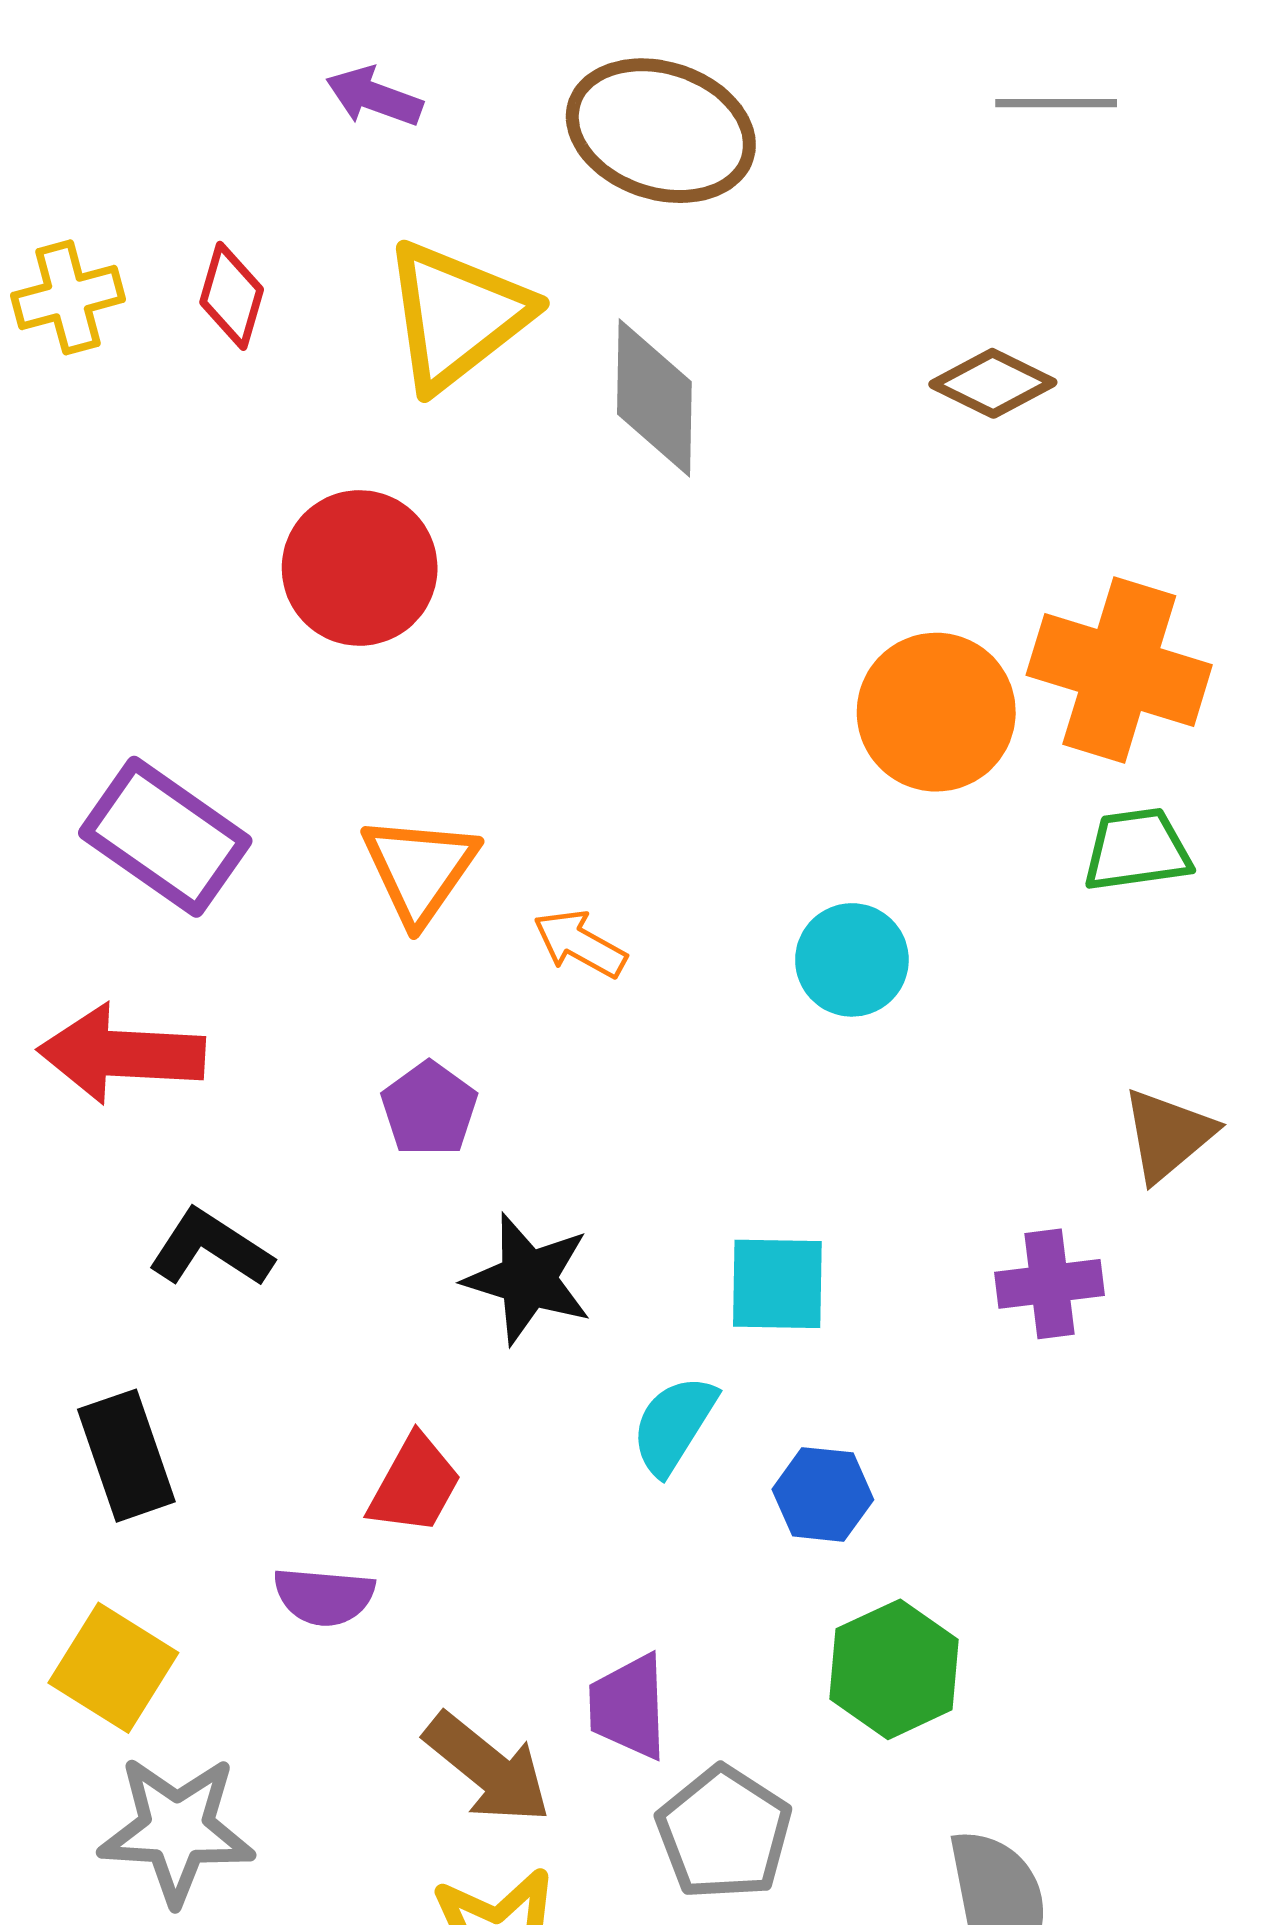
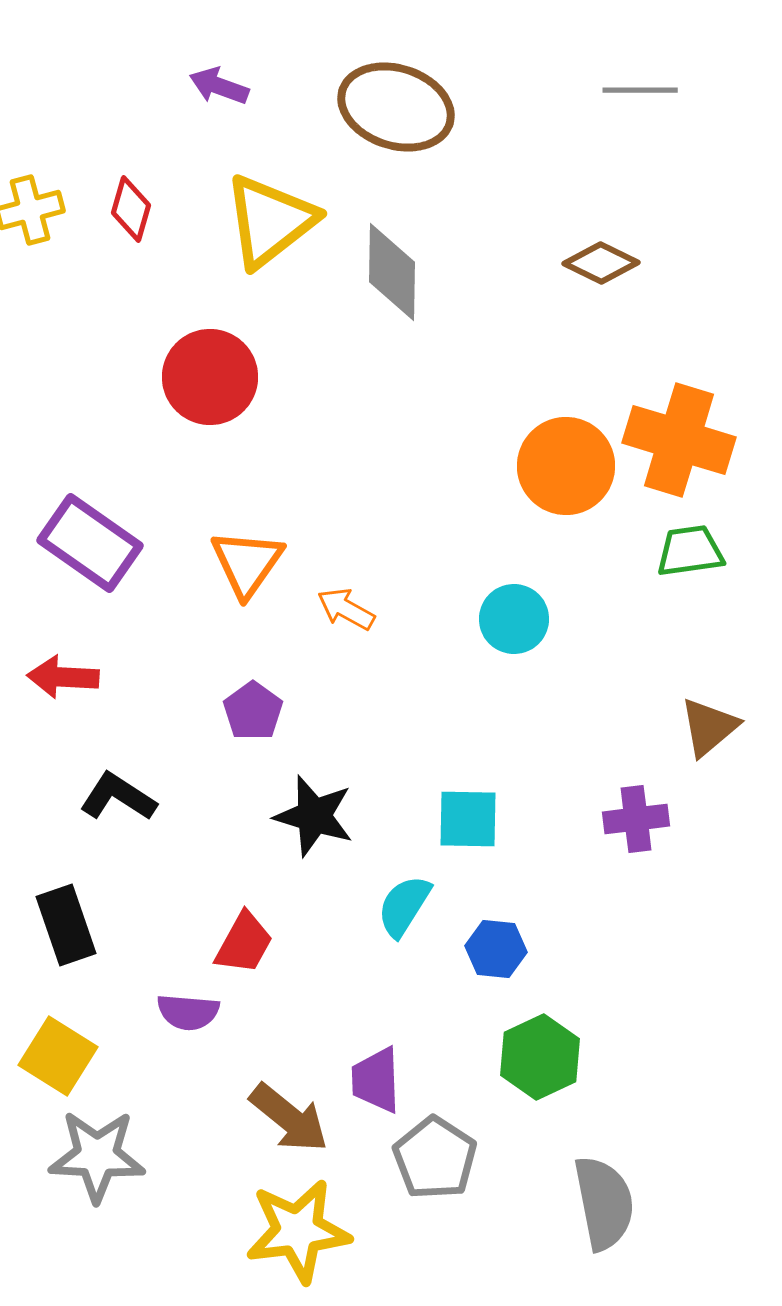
red arrow: (121, 1054) -> (63, 677), size x0.7

